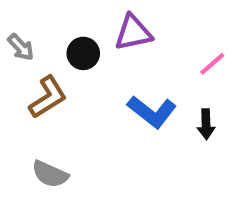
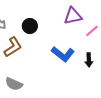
purple triangle: (133, 33) -> (73, 16), moved

